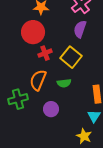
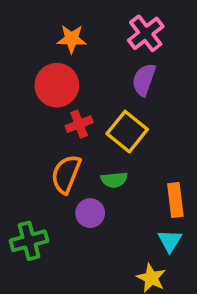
green cross: (18, 99) -> (29, 241), moved
purple circle: (51, 109) -> (90, 213), moved

